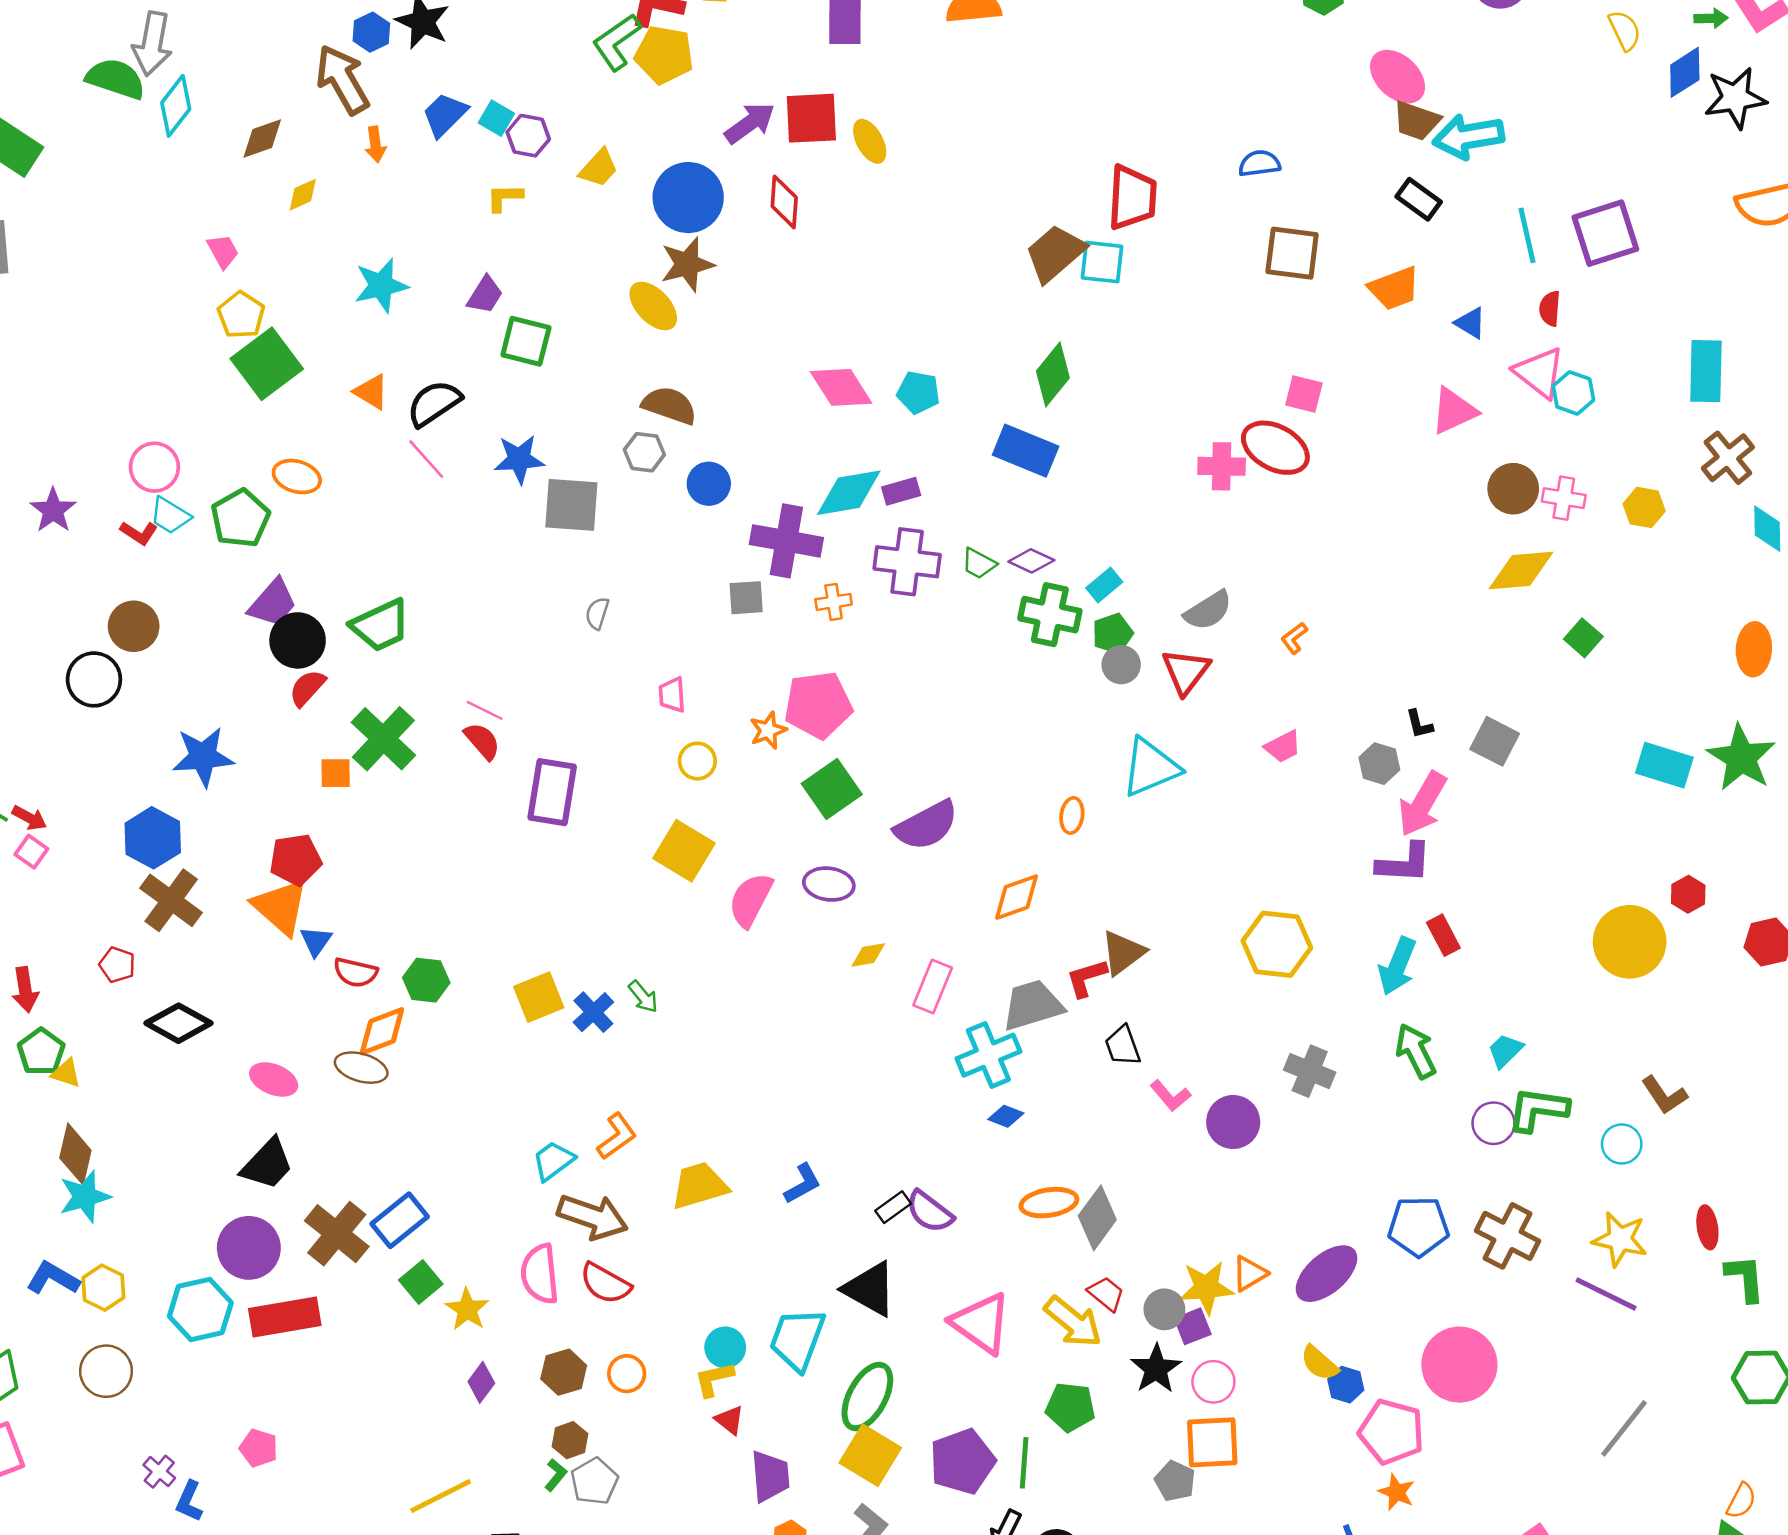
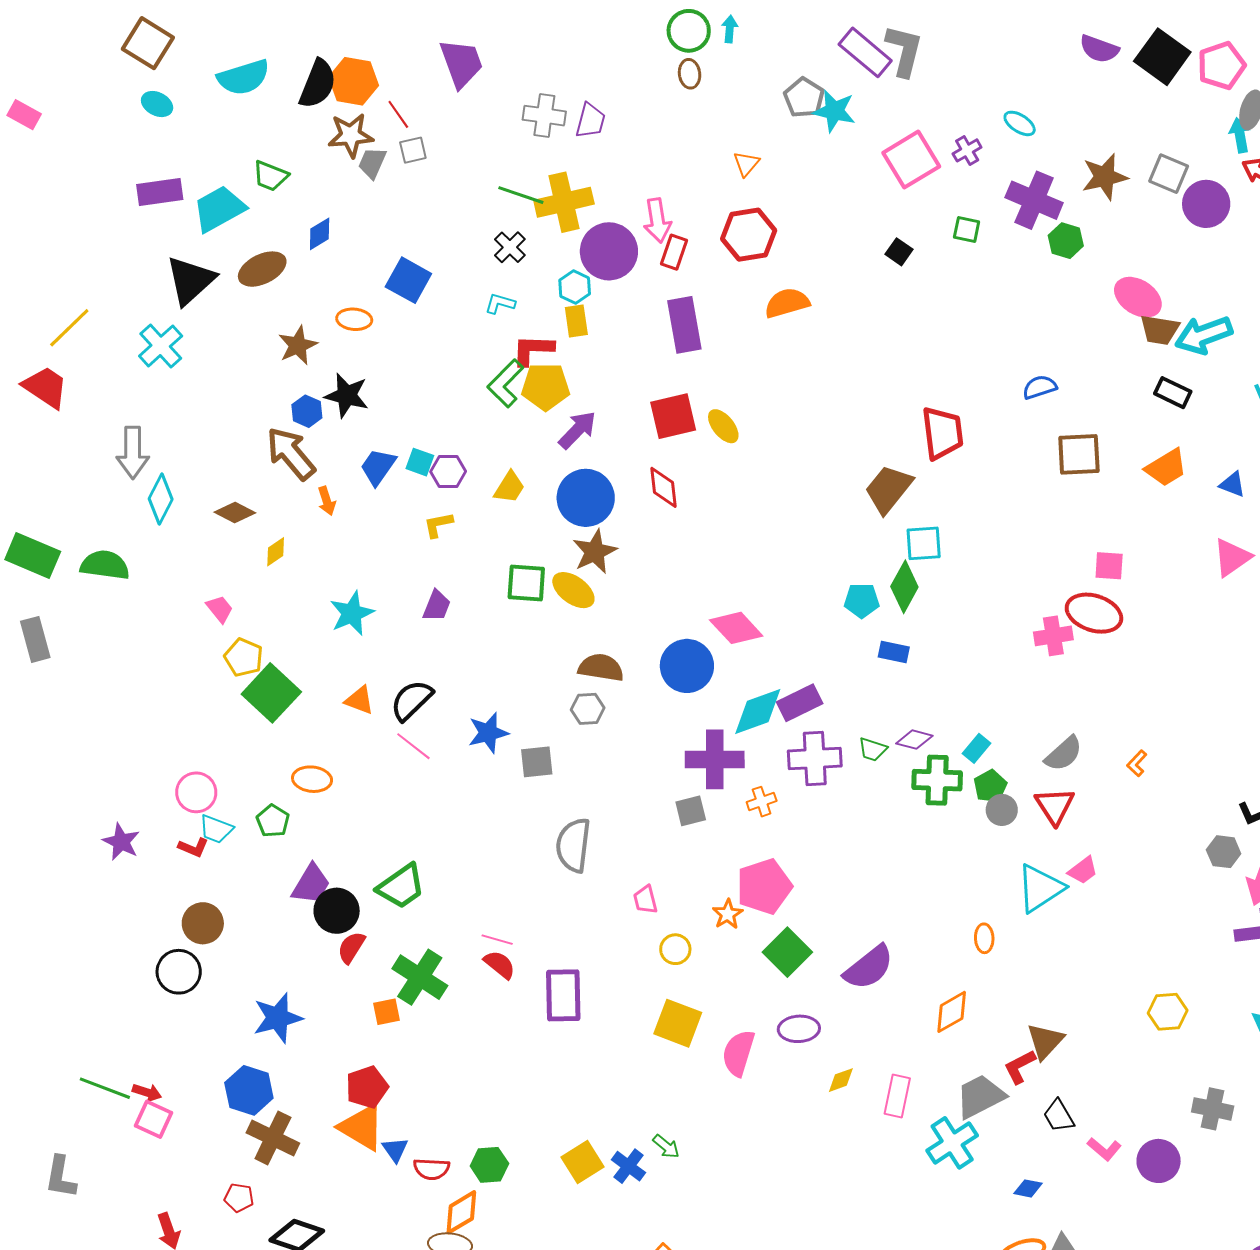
green semicircle: (116, 79) -> (105, 565), moved
purple arrow: (750, 123) -> (577, 430), moved
brown diamond: (262, 138) -> (235, 513), turned 57
cyan square: (1102, 262) -> (924, 543), moved
green square: (526, 341) -> (526, 583), moved
cyan pentagon: (918, 392) -> (862, 601), moved
blue rectangle: (1026, 451) -> (894, 652), size x0.6
blue circle: (709, 484) -> (687, 666), moved, size x1.5
purple rectangle: (901, 491) -> (800, 703), size x1.4
gray square: (571, 505) -> (537, 762), size x0.7
green pentagon: (240, 518) -> (273, 821), size x0.7
gray semicircle: (597, 613) -> (573, 845), size x2.0
pink trapezoid: (1283, 747) -> (1083, 870), moved
pink square: (31, 852) -> (154, 1119), size x1.4
yellow hexagon: (1277, 944) -> (1168, 1012), size x0.7
blue diamond: (1006, 1116) -> (1028, 1188), moved

